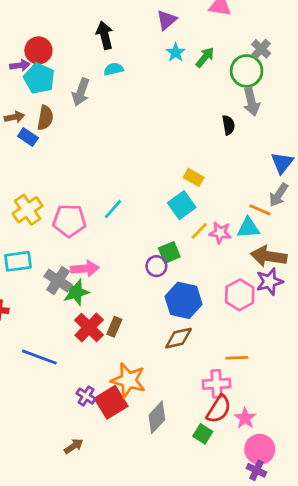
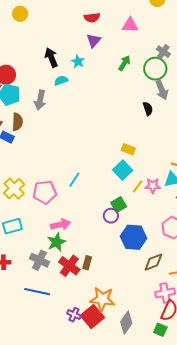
cyan star: (176, 52) -> (78, 61), moved
gray cross: (58, 281) -> (40, 260), moved
brown diamond: (178, 338) -> (153, 262), moved

